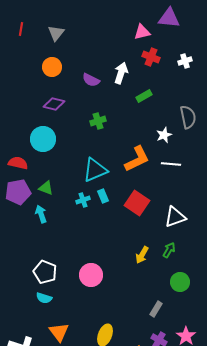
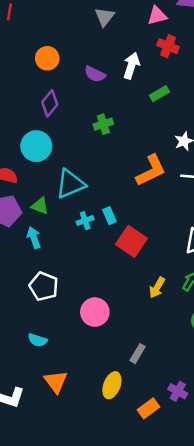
gray triangle: (56, 33) -> (105, 17), moved
purple diamond: (54, 104) -> (50, 103), turned -65
cyan triangle: (95, 170) -> (70, 184), moved
red square: (137, 203) -> (131, 241), moved
white pentagon: (45, 272) -> (44, 286), moved
gray rectangle: (156, 309) -> (138, 354), moved

